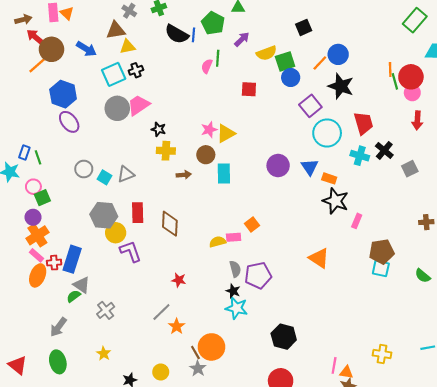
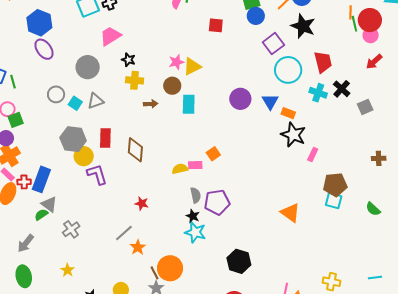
gray circle: (117, 108) -> (88, 67), moved
red arrow: (417, 120) -> (374, 62), turned 42
orange triangle: (319, 258) -> (290, 213), moved

